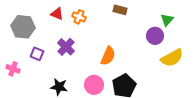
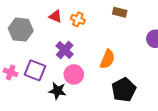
purple square: (37, 54) -> (35, 70), moved, size x1.5
pink circle: (94, 85) -> (74, 74), moved

